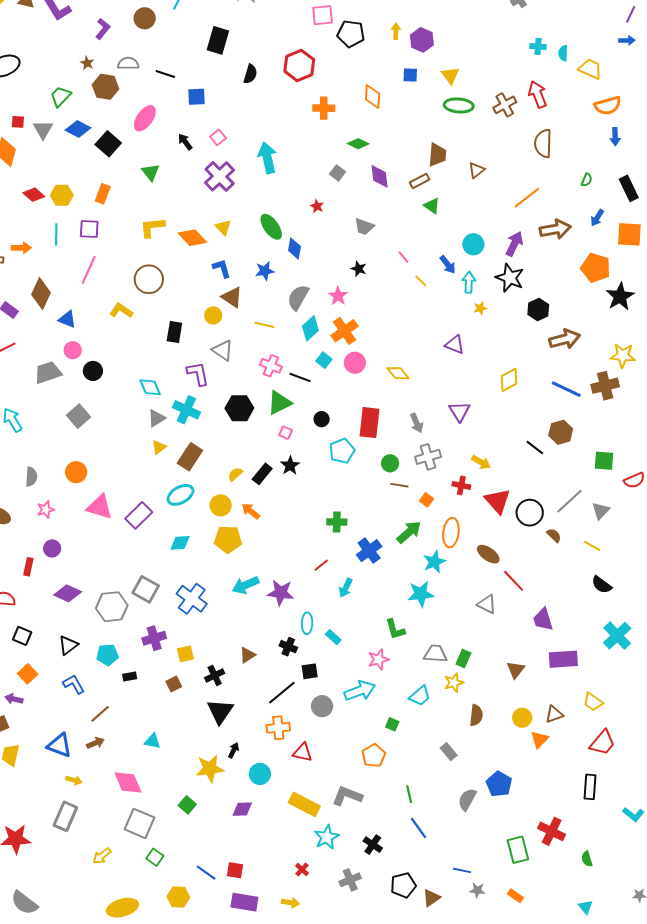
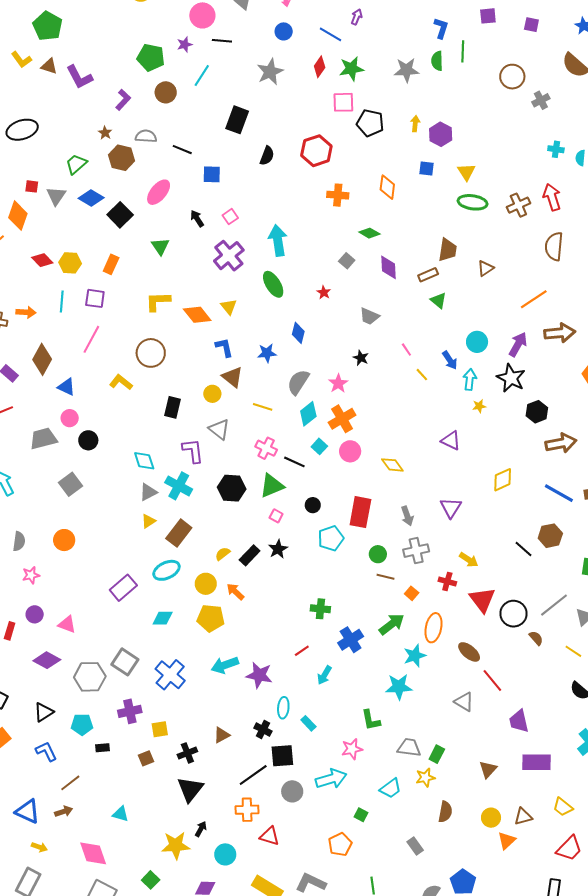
green ellipse: (271, 227) -> (273, 284), moved
pink triangle: (100, 507) -> (67, 624), moved, size x0.7
black square: (310, 671) -> (282, 756), size x1.4

